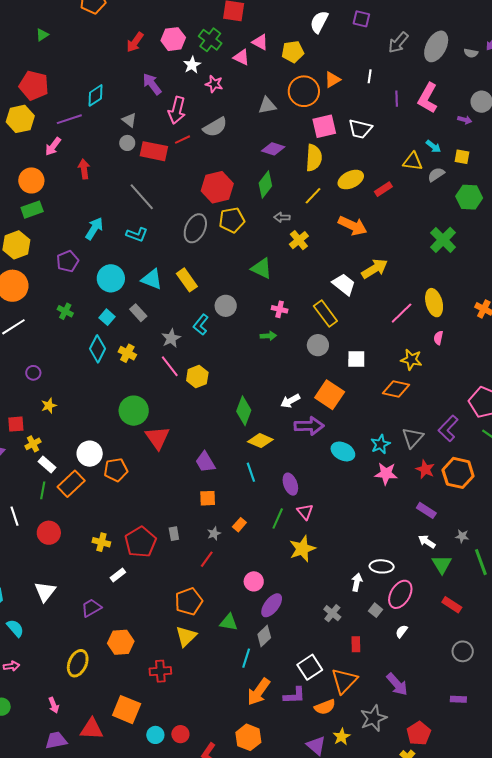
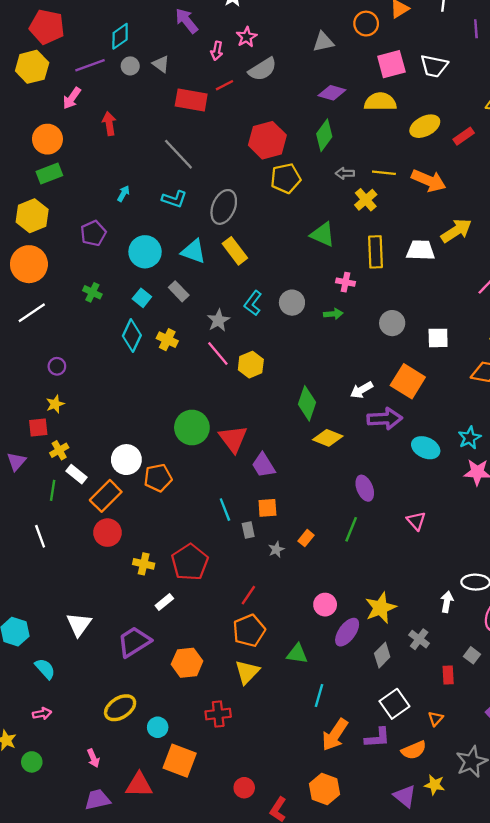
pink star: (214, 84) -> (247, 37), moved, turned 30
orange circle: (304, 91) -> (366, 24), size x0.7
pink arrow: (177, 110) -> (217, 51), size x0.6
gray circle: (127, 143) -> (130, 66), moved
yellow semicircle: (314, 158) -> (380, 102), turned -92
yellow line: (313, 196) -> (384, 173), moved, turned 54
gray ellipse: (195, 228) -> (224, 207), moved
cyan arrow: (94, 229) -> (123, 194), size x0.6
white trapezoid: (344, 284) -> (420, 250), turned -35
gray circle: (226, 306) -> (292, 303), moved
yellow rectangle: (325, 313) -> (376, 252), moved, turned 36
yellow star: (49, 406) -> (55, 404), moved
green circle: (134, 411) -> (192, 428), moved
red triangle: (157, 438) -> (233, 439), moved
cyan line: (251, 472) -> (225, 510), moved
green line: (43, 490) -> (53, 490), moved
pink triangle: (305, 512) -> (416, 521), moved
red circle: (49, 533) -> (107, 533), moved
gray rectangle: (174, 534) -> (248, 530), moved
yellow star: (302, 549) -> (381, 608), moved
red line: (207, 559) -> (248, 595), moved
purple trapezoid: (91, 608) -> (134, 642), size x1.4
gray square: (376, 610) -> (472, 655), moved
gray diamond: (264, 636) -> (382, 655), moved
orange hexagon: (121, 642) -> (187, 663), moved
yellow ellipse: (78, 663) -> (120, 708), turned 36
orange triangle: (344, 681) -> (436, 719), size x0.5
cyan circle: (155, 735) -> (158, 727), moved
yellow star: (342, 737) -> (435, 785), turned -30

